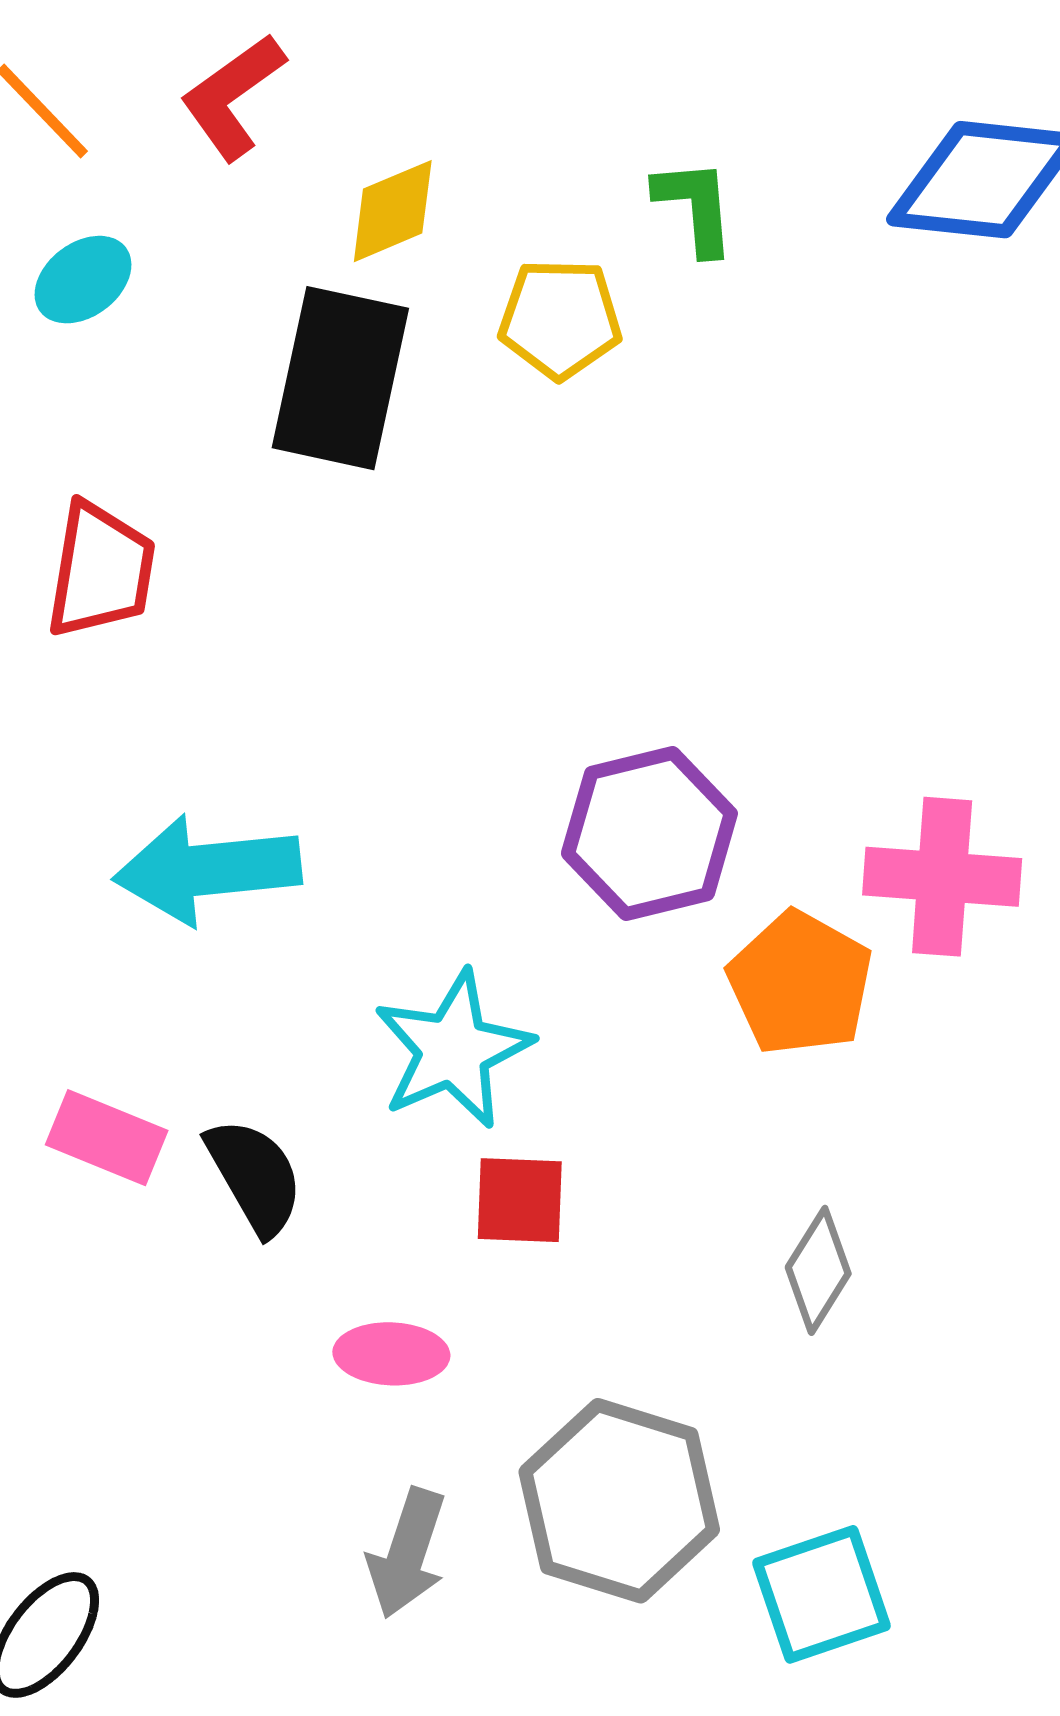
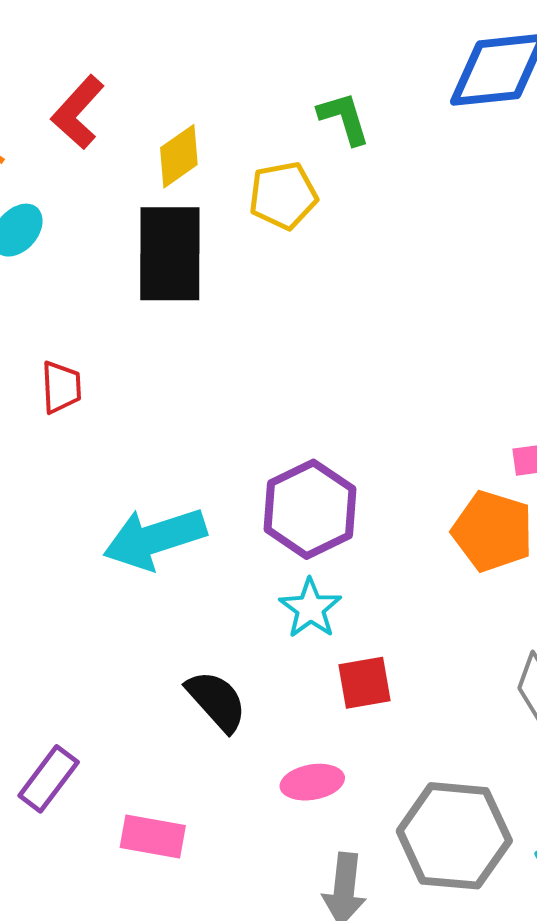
red trapezoid: (101, 570) -> (61, 387), size x0.7
purple hexagon: (649, 834) -> (310, 509), moved
cyan star: (453, 1050) -> (310, 608), size x0.7
pink rectangle: (107, 1138) -> (153, 836), moved

